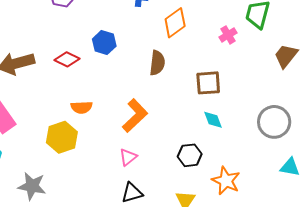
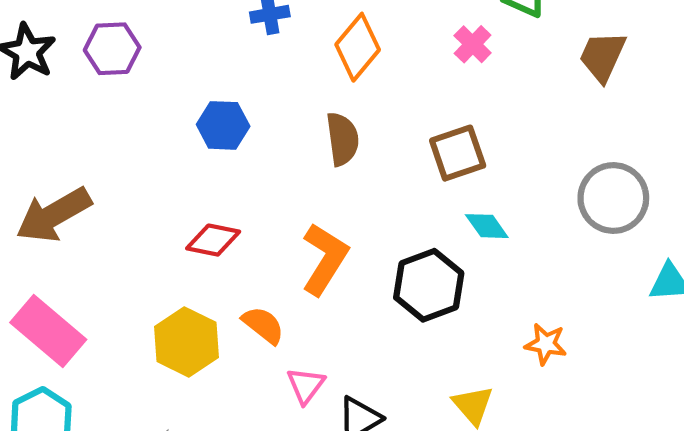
red diamond: (67, 59) -> (213, 240), moved
orange semicircle: (82, 107) -> (263, 325), moved, turned -125
black hexagon: (190, 155) -> (429, 285), moved, size x1.4
pink triangle: (128, 157) -> (306, 385), moved
orange star: (226, 181) -> (546, 344), size x0.7

